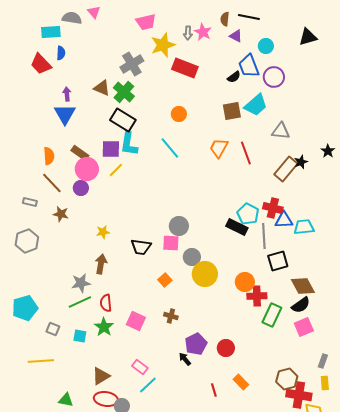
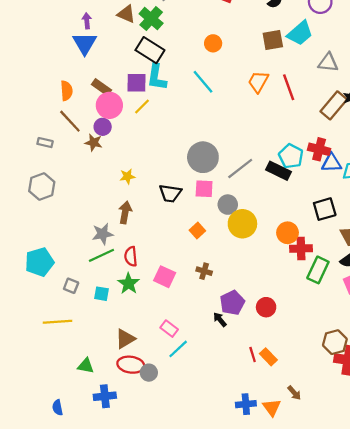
brown star: (61, 214) -> (94, 143), moved
gray circle: (179, 226) -> (203, 157), moved, size x1.4
gray line: (264, 236) -> (240, 168), moved, turned 55
orange rectangle: (241, 382) -> (268, 357), moved

